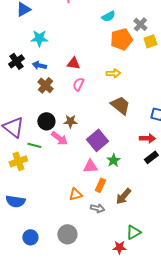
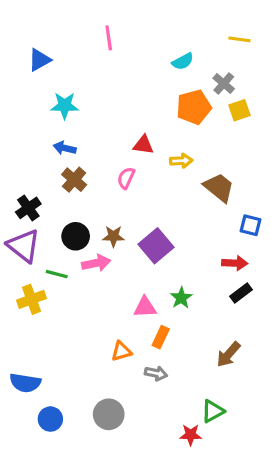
cyan semicircle: (108, 16) -> (183, 61), moved
black cross: (16, 61) -> (28, 208), moved
red triangle: (73, 63) -> (143, 145), moved
brown trapezoid: (120, 105) -> (219, 187), moved
pink arrow: (59, 138) -> (96, 263), turned -48
purple square: (97, 140) -> (156, 246), moved
brown arrow: (123, 196) -> (228, 354), moved
blue semicircle: (15, 201) -> (25, 383), moved

